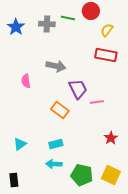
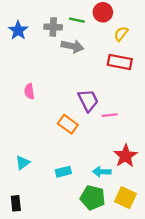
gray arrow: (56, 66) -> (72, 46), moved
red star: (111, 138) -> (125, 156), size x1.5
cyan rectangle: (56, 144) -> (63, 172), moved
cyan arrow: (54, 164) -> (102, 172), moved

